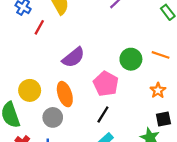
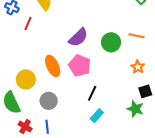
purple semicircle: (73, 57) -> (78, 37), moved
pink pentagon: (106, 84) -> (80, 66), moved
orange ellipse: (65, 94) -> (53, 66), moved

